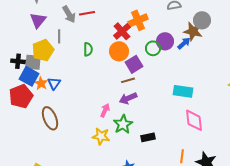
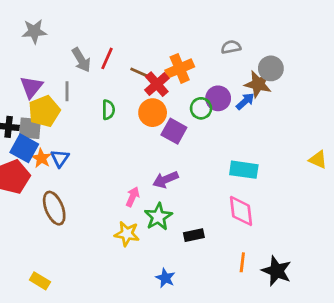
red line: (87, 13) -> (107, 58), turned -56
purple triangle: (38, 20) -> (31, 87), moved
purple square: (134, 64) -> (174, 131), turned -30
brown line: (128, 80) -> (140, 73), moved, turned 40
pink diamond: (194, 120) -> (241, 211), moved

